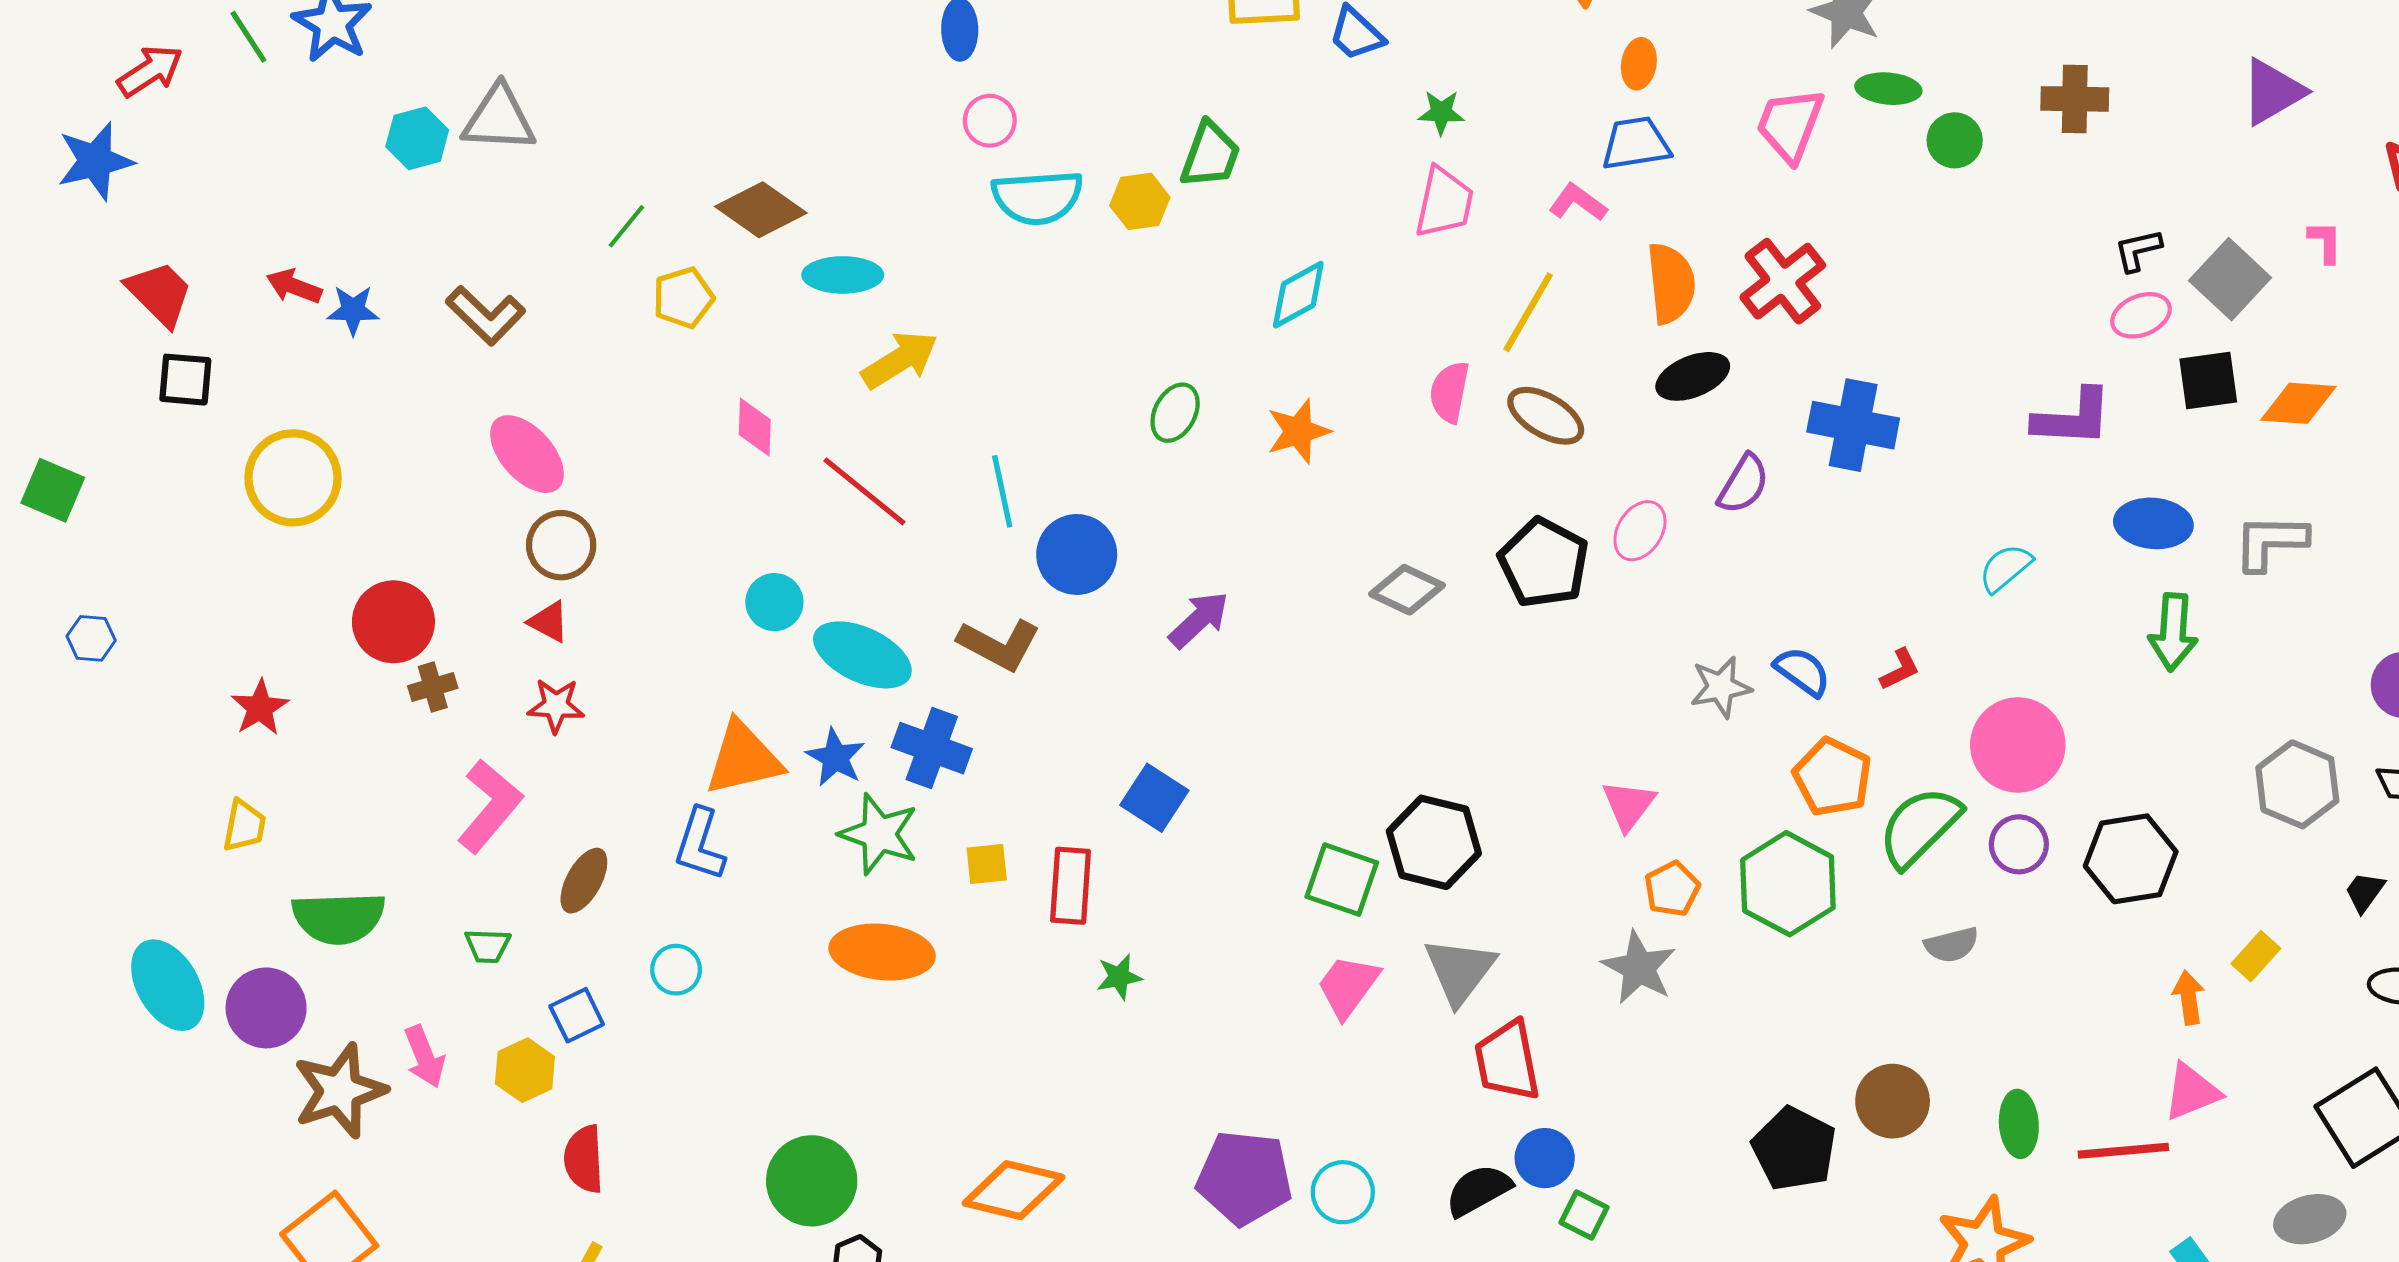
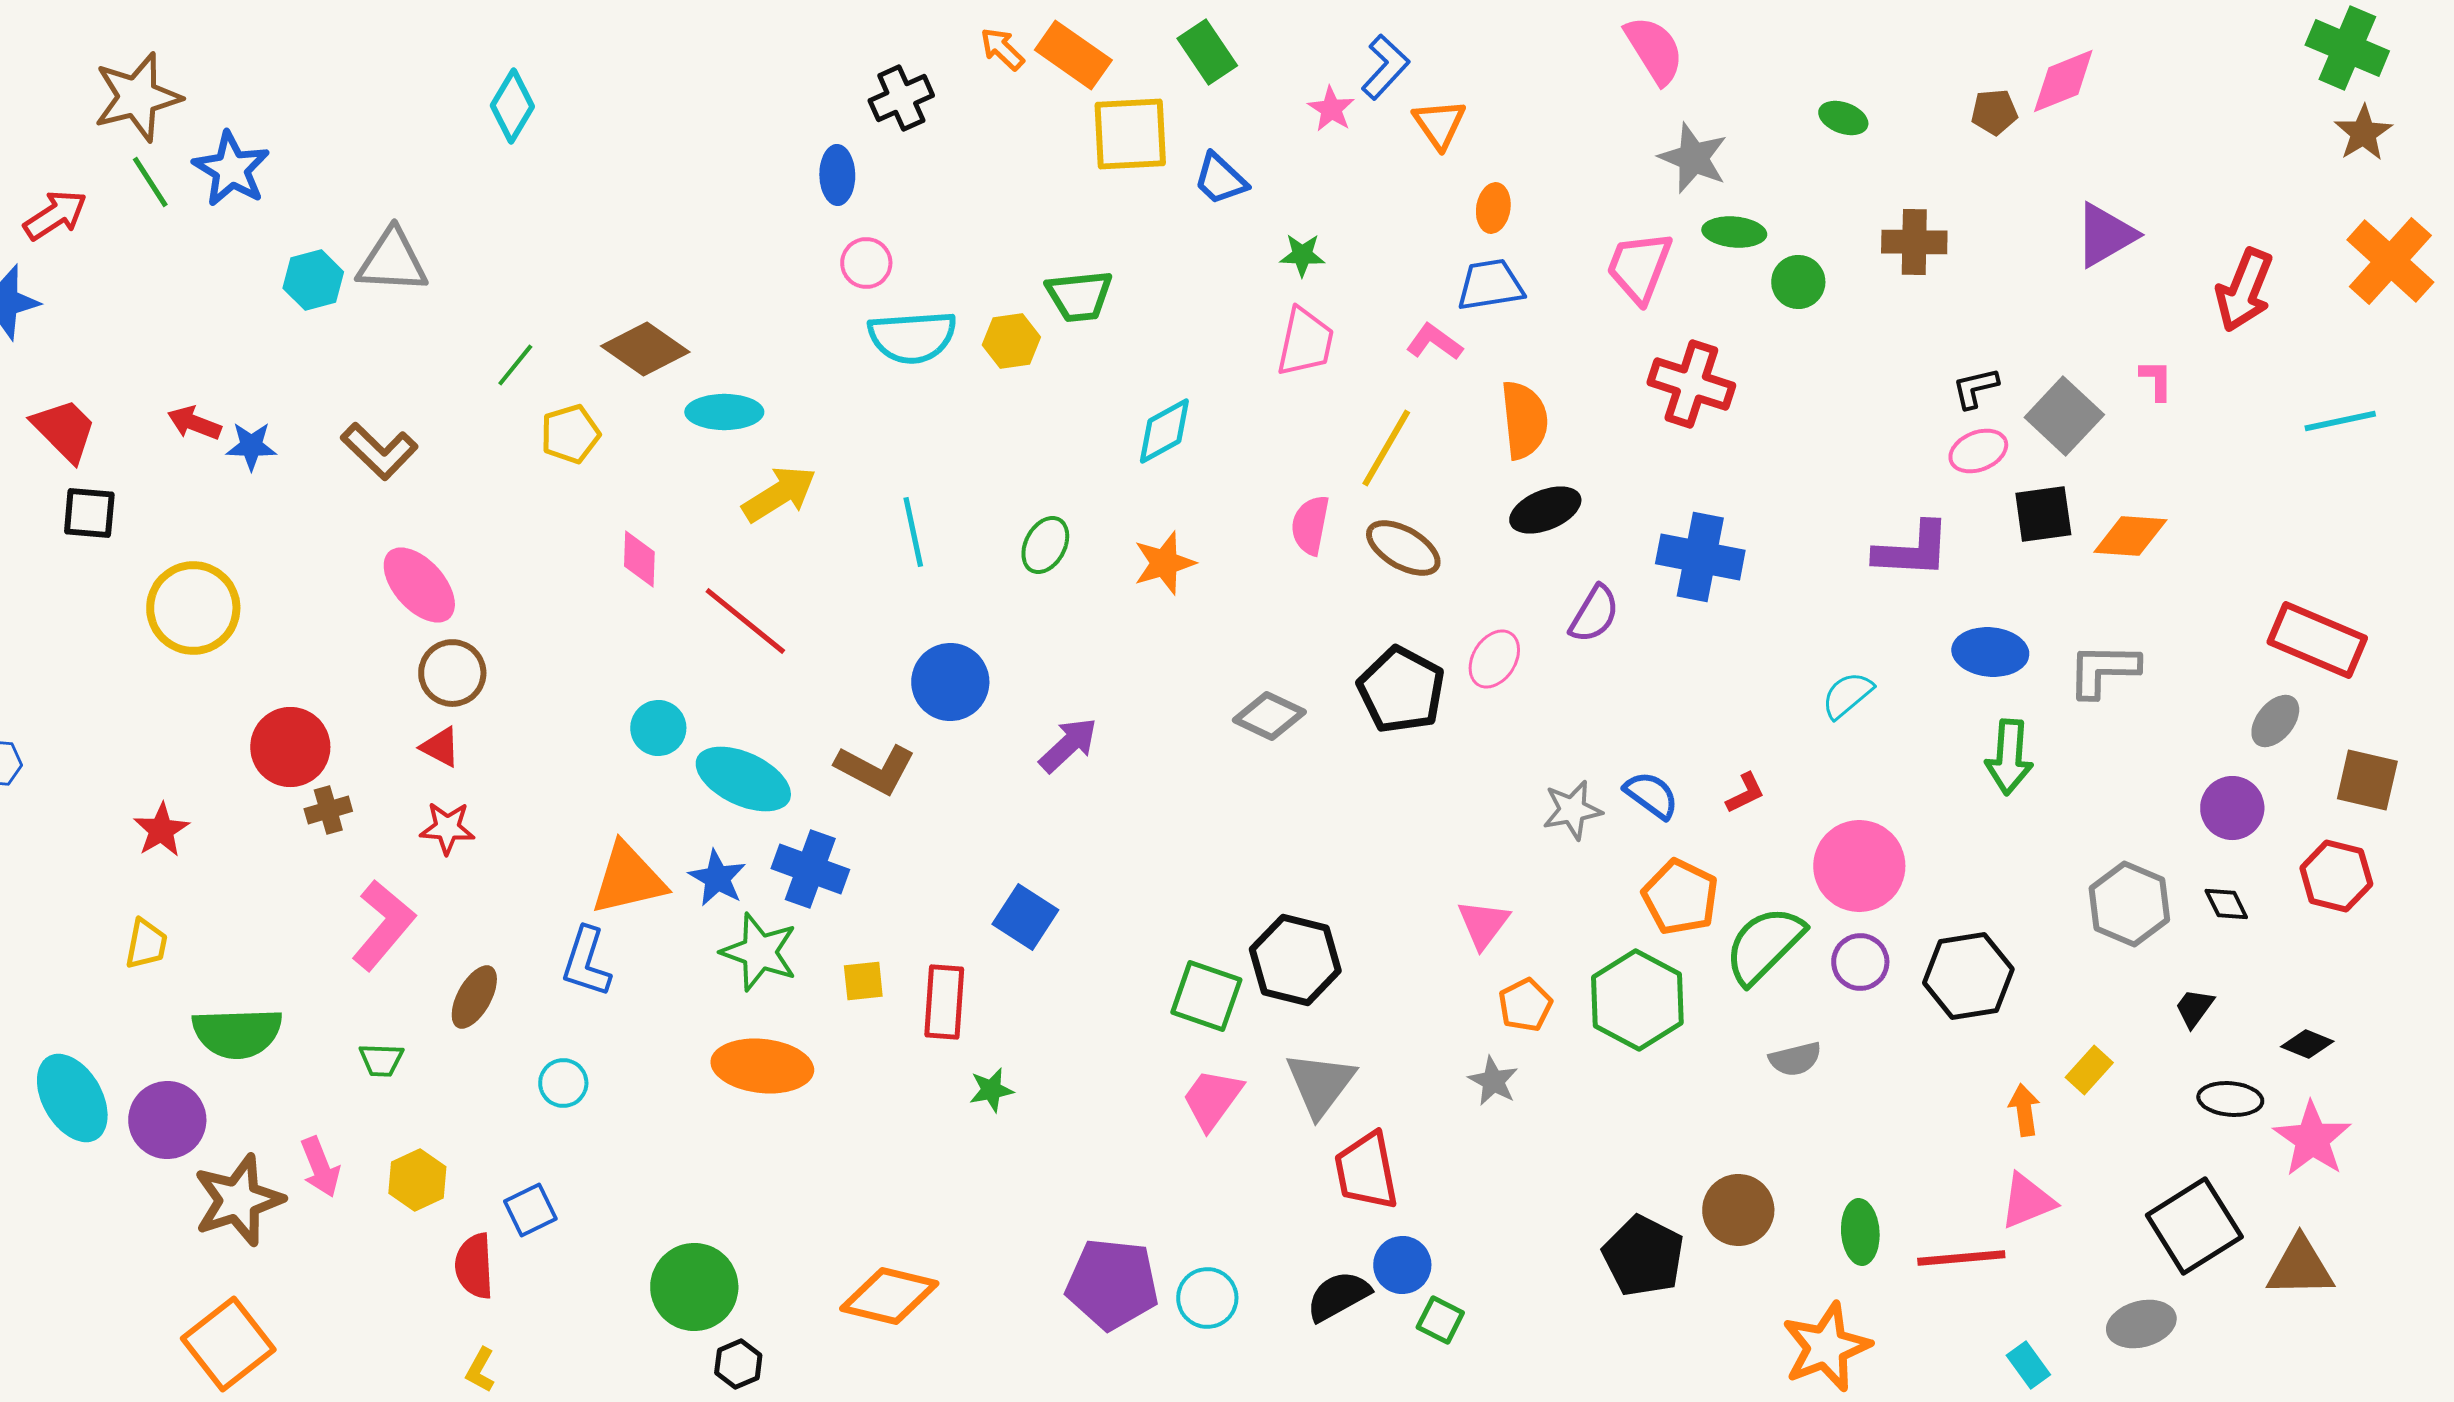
green trapezoid: (1210, 155) -> (1079, 296), turned 64
red cross: (1783, 281) -> (1691, 384), moved, turned -34
cyan line: (1002, 491) -> (913, 532), moved
gray star: (1639, 968) -> (1493, 1081), size x0.7
blue square: (577, 1015) -> (530, 1210), moved

